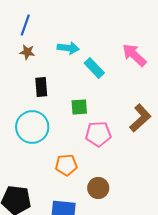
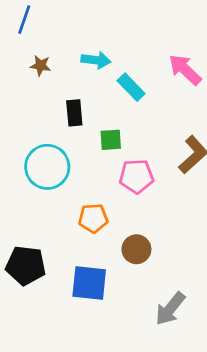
blue line: (25, 25) -> (24, 20), moved
black rectangle: (41, 87) -> (74, 113), moved

